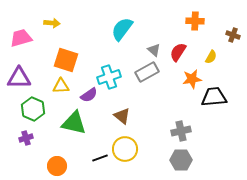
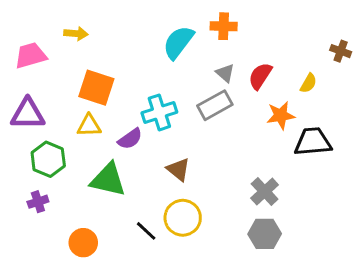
orange cross: (195, 21) -> (224, 26), moved
gray cross: (181, 131) -> (265, 191), turned -30
black line: (100, 158) -> (146, 231), turned 63

